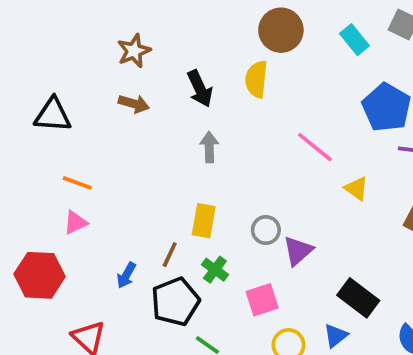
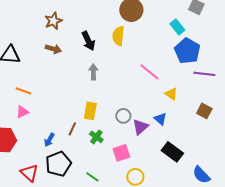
cyan rectangle: (354, 40) -> (177, 27), moved
black pentagon: (175, 302) -> (58, 164), moved
blue triangle: (336, 336) -> (160, 119), moved, turned -40

